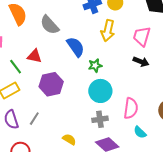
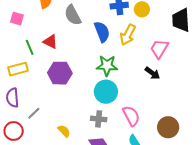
blue semicircle: (76, 47) -> (102, 32), moved
green star: (95, 65) -> (107, 66), size x1.5
pink semicircle: (131, 108) -> (131, 116), turned -50
gray line: (34, 119) -> (34, 113), moved

